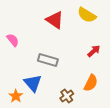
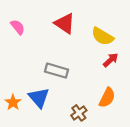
yellow semicircle: (87, 15) -> (102, 36), moved
pink semicircle: (13, 40) -> (18, 27), moved
orange star: (16, 96) -> (13, 102), moved

